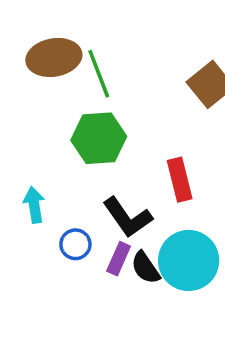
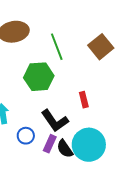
green line: (99, 74) -> (57, 47), moved
red rectangle: (180, 180) -> (84, 100), size x0.7

